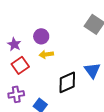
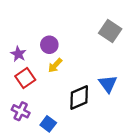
yellow arrow: (46, 54) -> (55, 65), turned -40
purple cross: (16, 94) -> (21, 111), turned 35

